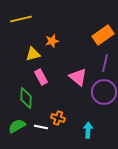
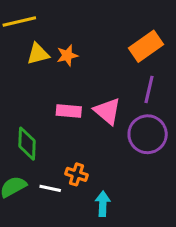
yellow triangle: (33, 54) -> (38, 54), moved
pink rectangle: (41, 77) -> (69, 111), moved, turned -56
cyan arrow: (88, 130) -> (103, 204), moved

